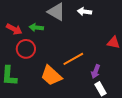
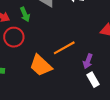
green arrow: (36, 28) -> (25, 14), turned -120

